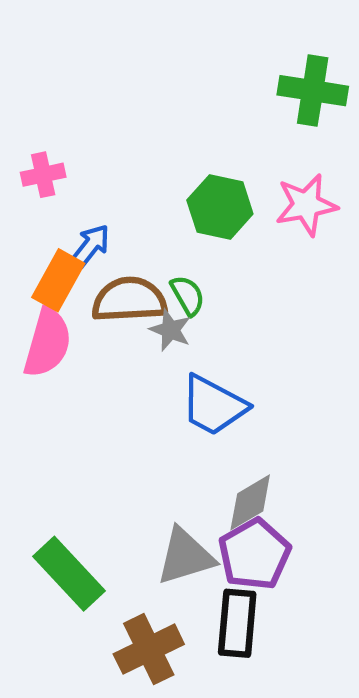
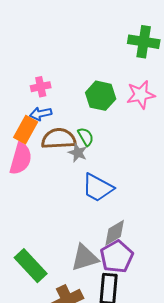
pink cross: (43, 175) -> (41, 87), moved
blue arrow: (91, 246) -> (41, 114), turned -140

